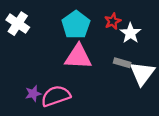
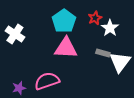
white cross: (18, 24) -> (15, 34), moved
purple star: (33, 94) -> (19, 88), moved

